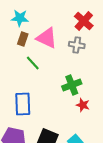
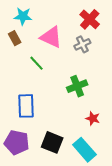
brown rectangle: (23, 39) -> (15, 38), moved, turned -48
gray cross: (77, 45) -> (82, 44), turned -35
red star: (83, 105) -> (93, 118), moved

